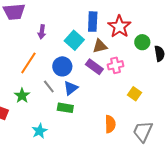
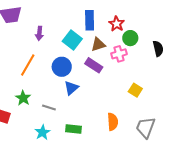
red star: (119, 27) -> (117, 24), size x0.7
green circle: (142, 42) -> (130, 38), moved
pink cross: (116, 65) -> (119, 54), moved
gray line: (49, 86) -> (49, 108), moved, turned -32
green rectangle: (65, 108) -> (74, 129), moved

